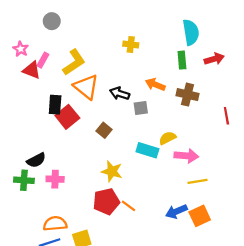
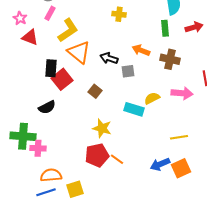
pink rectangle: (43, 60) -> (50, 13), moved
pink arrow: (186, 156) -> (182, 93), moved
black semicircle: (36, 160) -> (47, 107), moved
pink cross: (55, 179) -> (38, 148), moved
green cross: (24, 180) -> (23, 136), size x1.4

